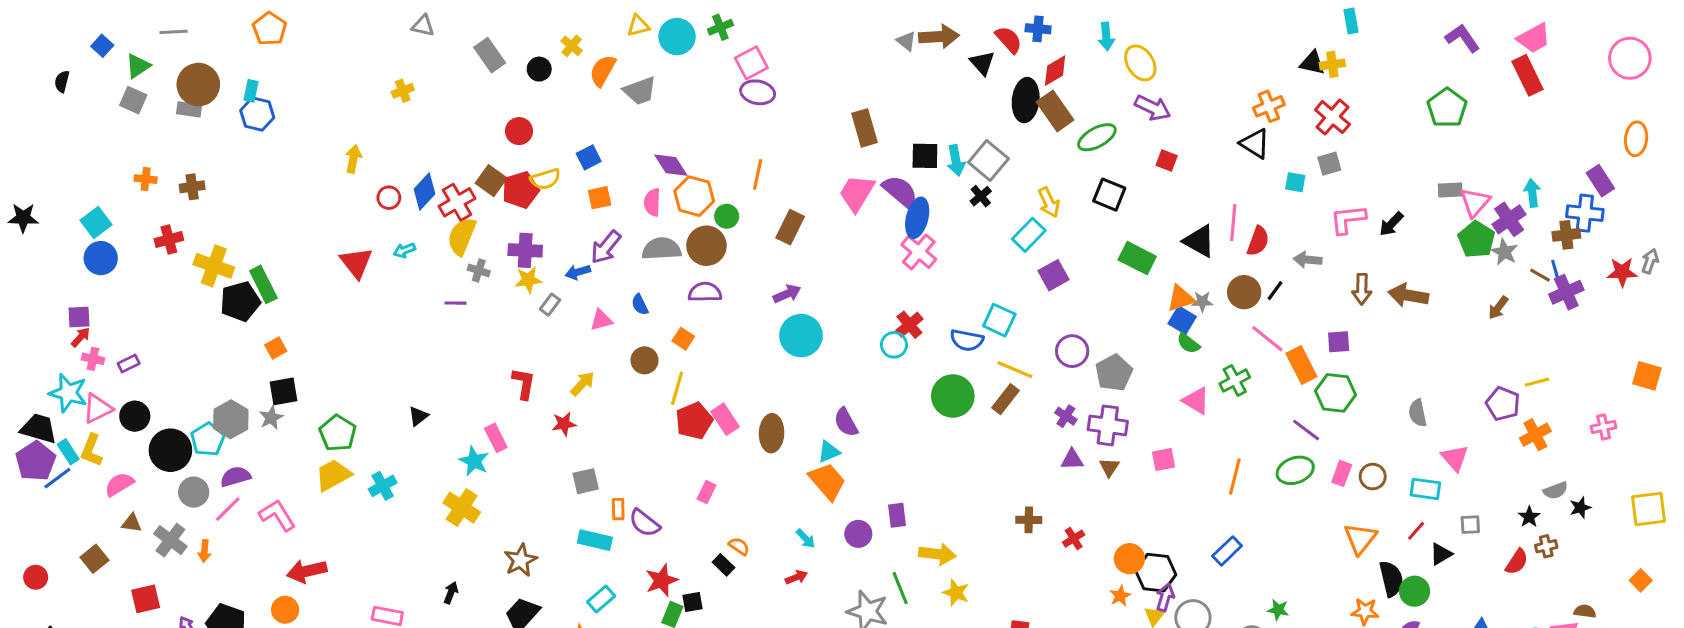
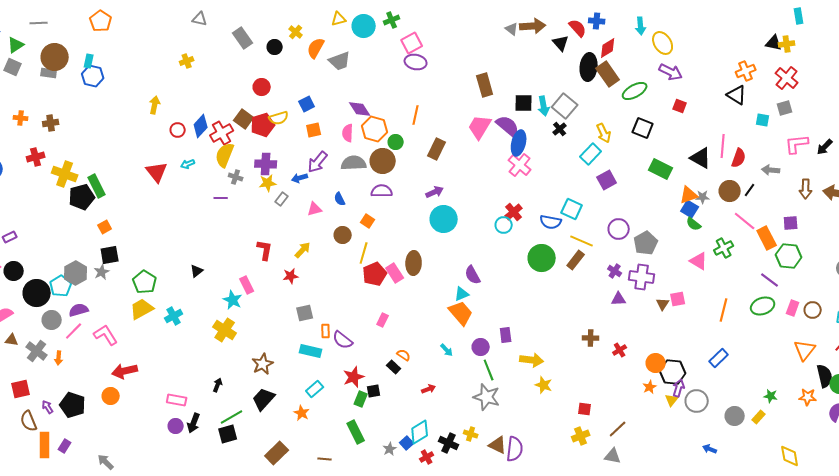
brown ellipse: (772, 433) -> (414, 263), moved
brown triangle: (1109, 467) -> (663, 304), moved
red arrow: (796, 577) -> (429, 389), moved
green line: (900, 588) -> (489, 370), moved
green star: (1278, 610) -> (771, 396), moved

